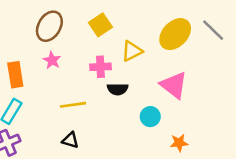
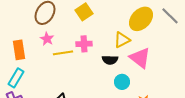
yellow triangle: (132, 51) -> (122, 40), moved
black semicircle: (117, 89) -> (110, 60), moved
yellow line: (73, 105) -> (63, 53), moved

